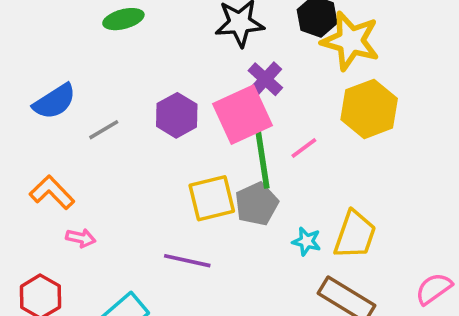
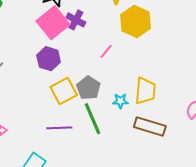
purple hexagon: (177, 115) -> (49, 59), moved
pink square: (243, 115) -> (53, 23), moved
green line: (262, 159) -> (92, 119), moved

